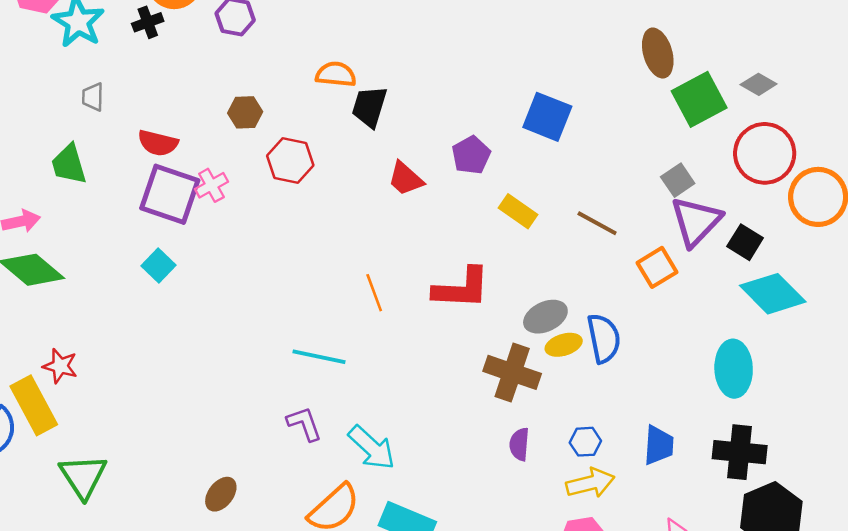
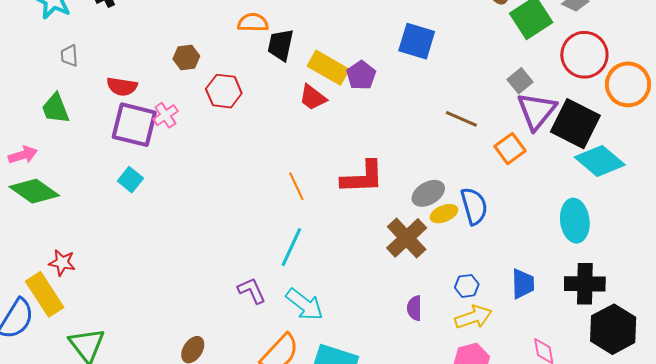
yellow rectangle: (518, 211) -> (328, 68), moved, size x1.4
black square: (745, 242) -> (575, 124), size x1.8
cyan line: (319, 357) -> (291, 247), moved, turned -72
brown cross: (512, 372) -> (407, 238), turned 33
purple semicircle: (519, 444) -> (414, 308), moved

